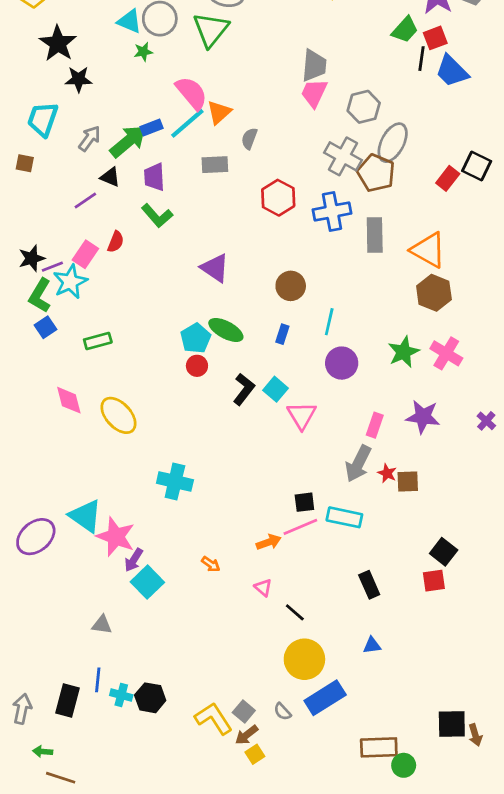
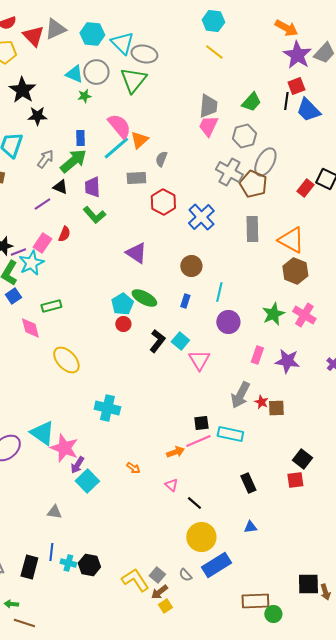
green trapezoid: (405, 30) -> (251, 102), moved
blue rectangle: (152, 127) -> (80, 138), moved, turned -70
red hexagon: (278, 198) -> (163, 202), moved
blue cross: (332, 211) -> (201, 217), moved, turned -32
pink diamond: (69, 400) -> (30, 328), moved
pink rectangle: (375, 425) -> (257, 355), moved

